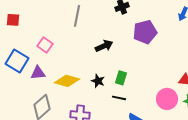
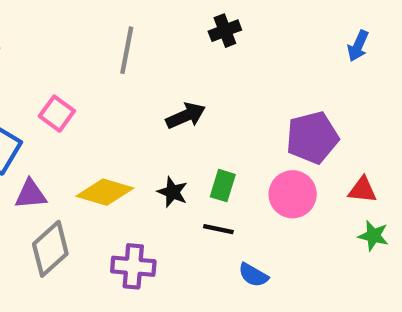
purple pentagon: (145, 32) -> (312, 138), moved
purple triangle: (38, 73) -> (31, 194), moved
pink circle: (167, 99) -> (293, 194), moved

